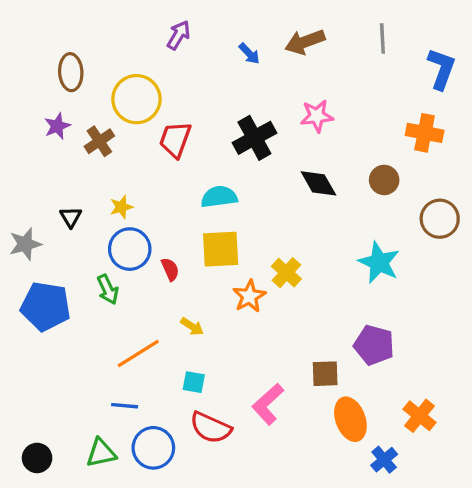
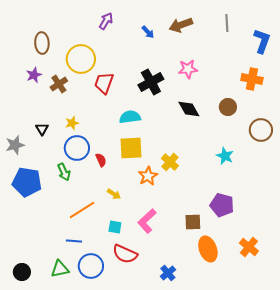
cyan star: (379, 263) -> (225, 156), size x0.7
pink L-shape: (268, 404) -> (147, 221), moved
blue cross: (384, 460) -> (168, 273), moved

